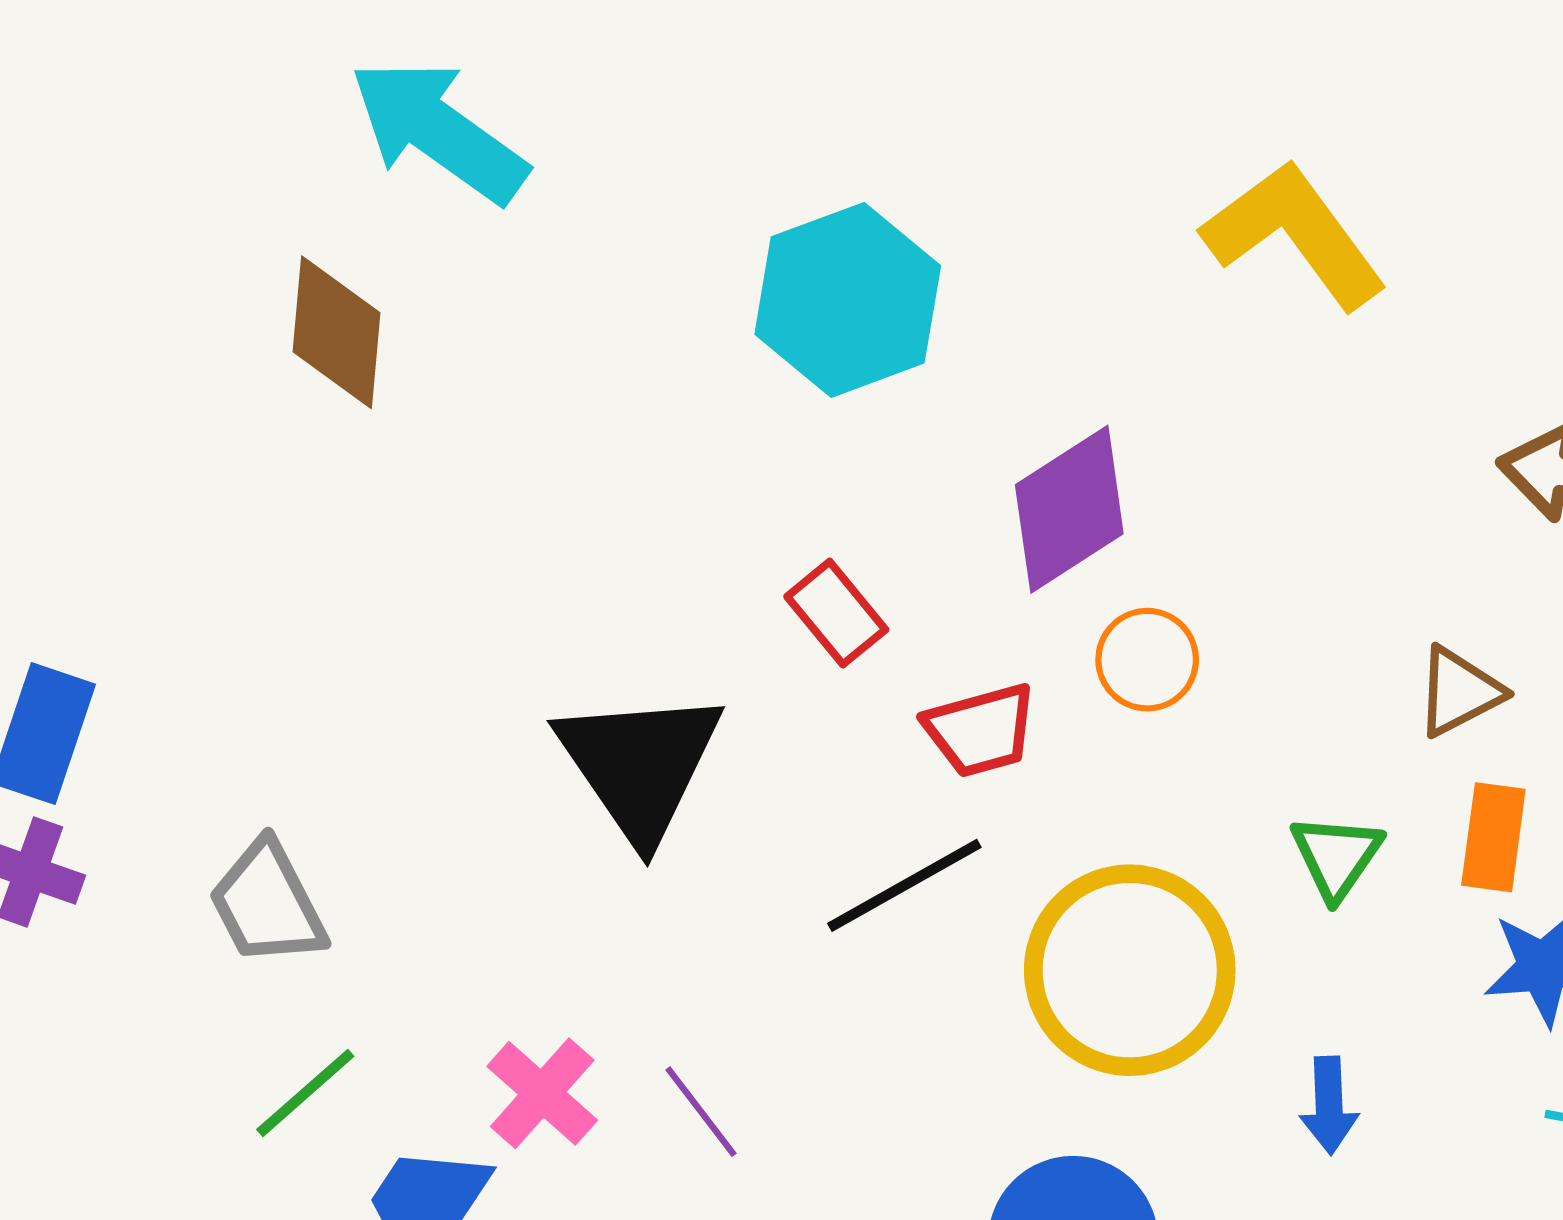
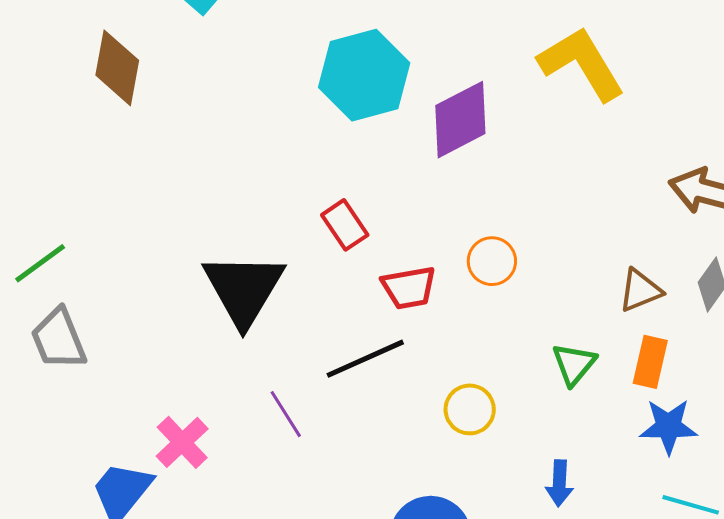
purple diamond: (1069, 509) -> (460, 120), moved
yellow circle: (1130, 970) -> (470, 409), size x0.5
green line: (305, 1093) -> (40, 263), moved
purple line: (701, 1112) -> (286, 414), moved

